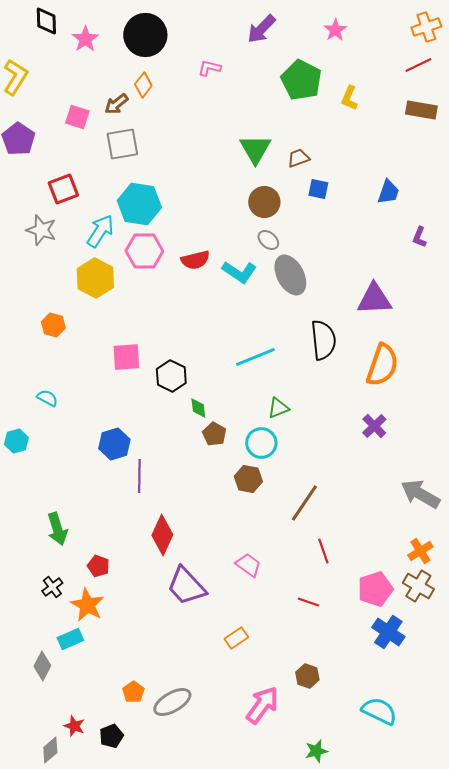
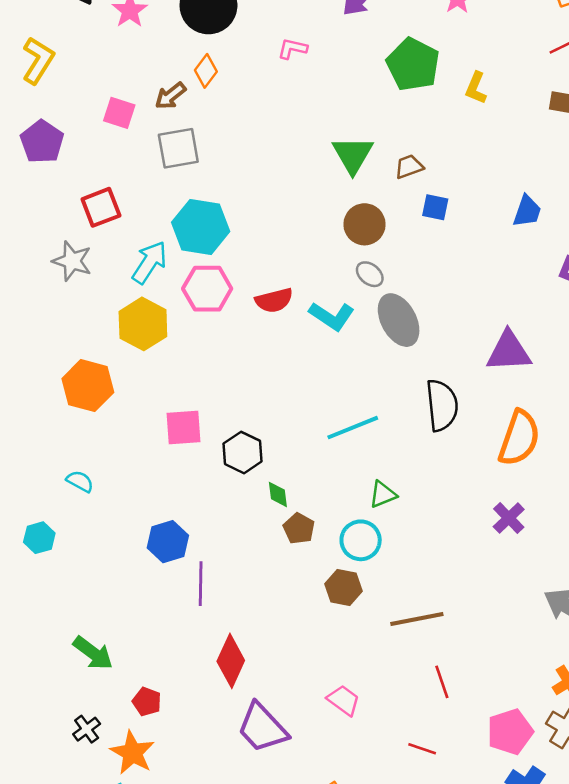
orange hexagon: (53, 325) -> (88, 386), size x1.6
brown line: (304, 503) -> (417, 619), turned 45
green arrow: (57, 529) -> (93, 653), turned -36

